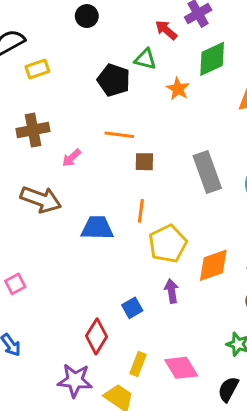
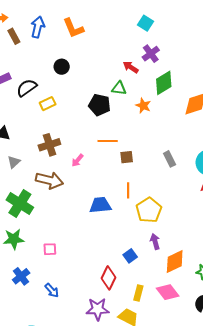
black circle: (87, 16) -> (62, 67), moved
gray rectangle: (207, 172) -> (170, 159), size x0.6
brown arrow: (41, 199) -> (49, 180), moved
orange diamond: (213, 265) -> (175, 262), moved
pink square: (15, 284) -> (50, 249), turned 32

